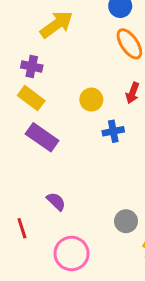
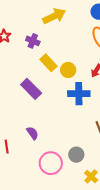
yellow rectangle: (31, 98) -> (49, 63), moved
blue cross: (113, 131) -> (79, 94), size x1.5
pink circle: (72, 253) -> (51, 163), moved

